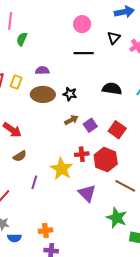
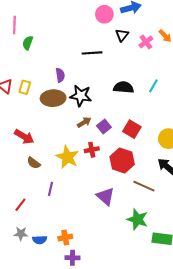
pink circle: (82, 24) -> (104, 14), moved
purple semicircle: (42, 70) -> (60, 75), moved, turned 88
black star: (70, 94) -> (81, 96), size x1.5
red cross: (82, 154) -> (92, 150), moved
brown semicircle: (20, 156) -> (34, 163), turned 72
yellow star: (62, 169) -> (67, 157), moved
blue semicircle: (14, 238) -> (40, 240), moved

